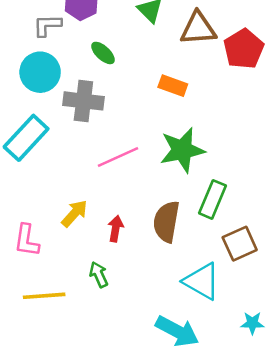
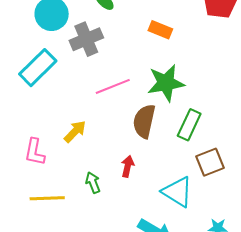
gray cross: (83, 101) -> (86, 39), turned -32
brown semicircle: (166, 222) -> (144, 121), moved
red arrow: (116, 229) -> (128, 166), moved

